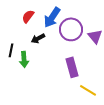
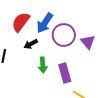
red semicircle: (28, 16) -> (21, 22), size x1.5
green arrow: (24, 59) -> (43, 65), moved

